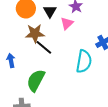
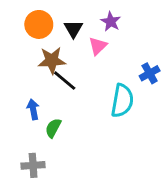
blue arrow: (11, 60) -> (33, 109), moved
green semicircle: (36, 80) -> (53, 128), size x0.6

